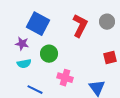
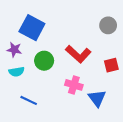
red L-shape: (80, 26) -> (78, 54), moved, turned 105
pink cross: (65, 78) -> (74, 85), moved

